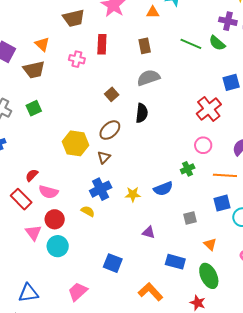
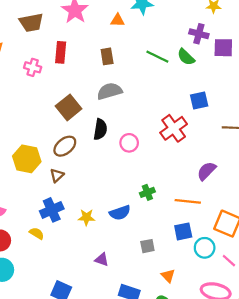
brown square: (112, 94) -> (69, 107), size x1.6
pink circle: (203, 145) -> (129, 143), moved

